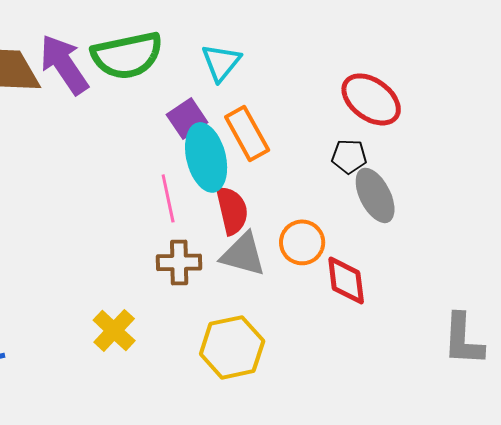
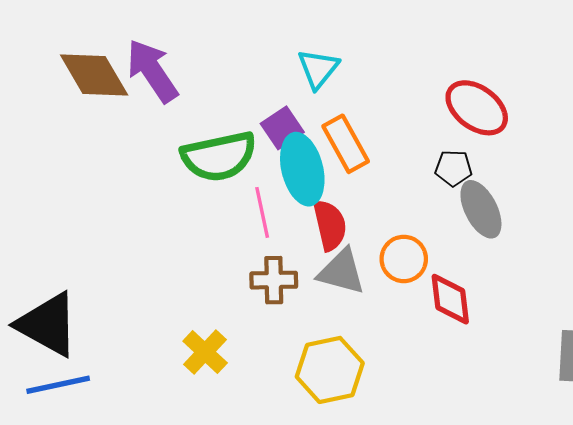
green semicircle: (127, 55) -> (219, 156), moved

